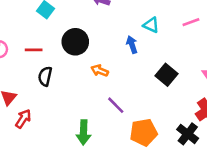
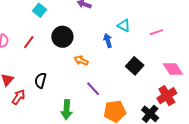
pink line: (191, 22) -> (156, 32), moved
red line: (34, 50) -> (29, 42), turned -56
black semicircle: (45, 76) -> (40, 80), moved

